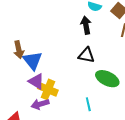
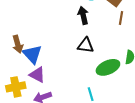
green ellipse: (107, 79) -> (108, 67), turned -45
yellow cross: (48, 89) -> (16, 87), moved, turned -30

